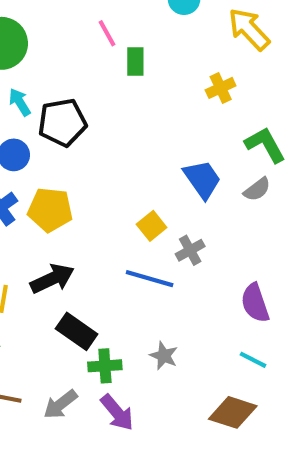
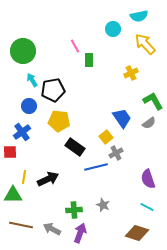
yellow pentagon: (50, 210) -> (59, 121), moved
yellow square: (152, 226) -> (106, 137), moved
black arrow: (52, 279) -> (48, 179), moved
blue line: (150, 279) -> (96, 167), turned -30
black rectangle: (77, 331) -> (75, 147), moved
gray arrow: (60, 404) -> (52, 229), turned 66
purple arrow: (117, 412) -> (80, 233), turned -120

